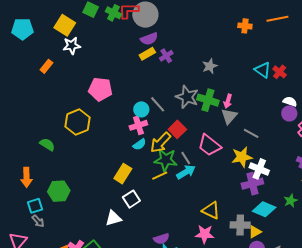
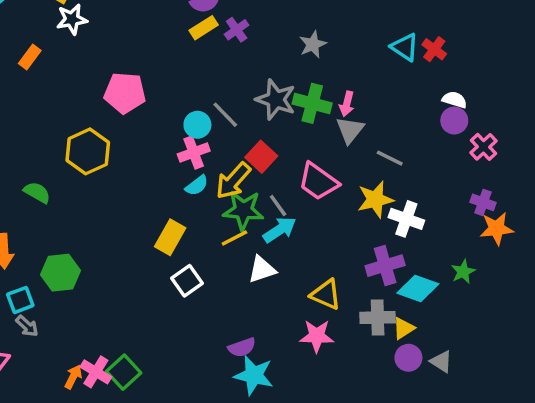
purple cross: (252, 184) -> (385, 266), moved
white triangle: (113, 218) -> (262, 269), moved

